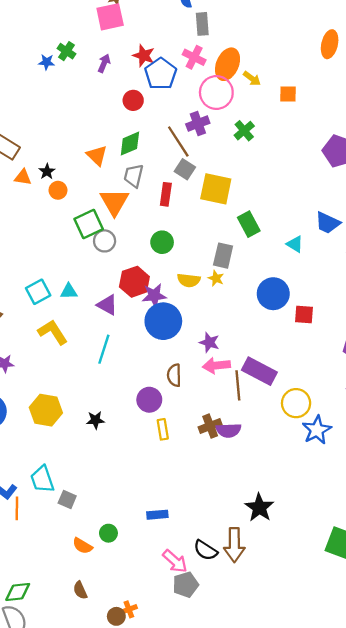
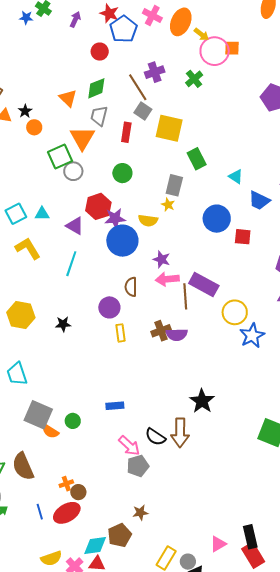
pink circle: (216, 92) -> (215, 51), moved
blue trapezoid: (328, 223) -> (259, 200), moved
yellow semicircle: (189, 280) -> (148, 220), moved
gray square: (67, 499) -> (38, 415), moved, size x1.8
brown semicircle: (80, 590) -> (23, 466), moved, size x1.8
orange cross: (129, 609) -> (66, 484), moved

